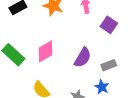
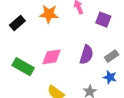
pink diamond: (45, 51) -> (52, 57), turned 35

